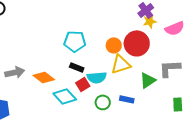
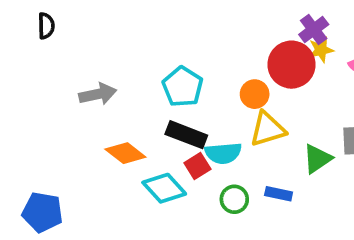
cyan pentagon: (75, 41) -> (183, 87), turned 30
red circle: (137, 43) -> (291, 65), moved
black rectangle: (77, 67) -> (186, 135), size x1.5
gray arrow: (15, 72) -> (98, 94), moved

